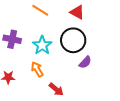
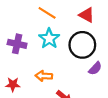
cyan star: (42, 45) -> (49, 38), moved
orange arrow: (37, 69) -> (44, 76), turned -56

